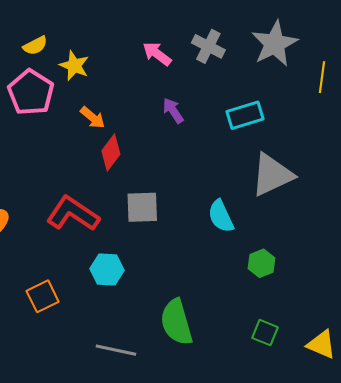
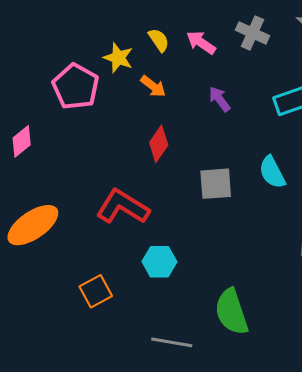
yellow semicircle: (35, 46) -> (159, 40), moved, turned -95
orange arrow: (93, 118) -> (153, 86), moved
gray square: (142, 207) -> (216, 184), moved
cyan semicircle: (221, 216) -> (272, 172), moved

